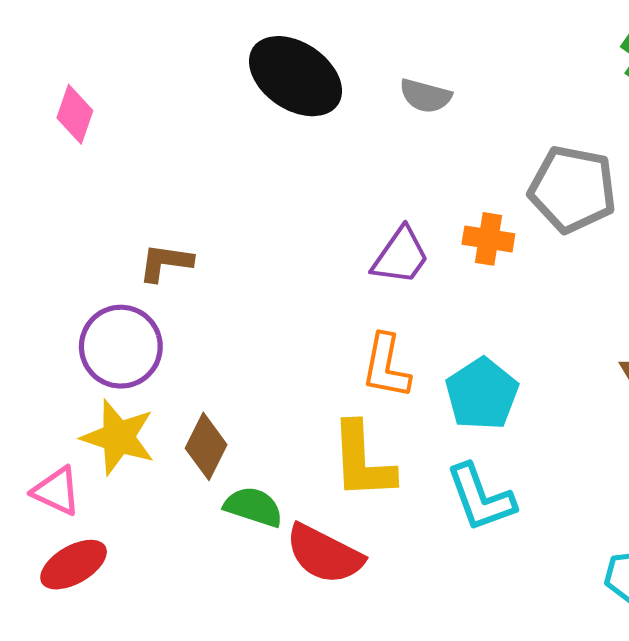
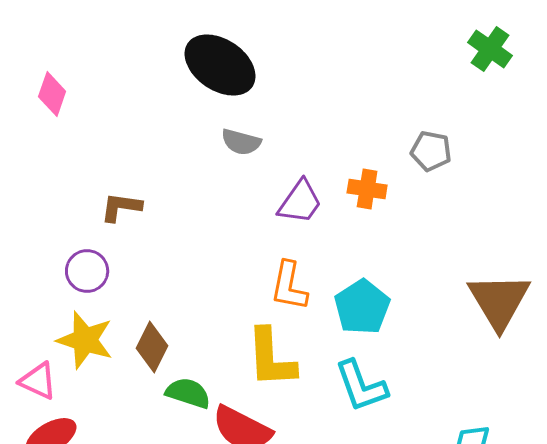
gray semicircle: (425, 96) -> (241, 142), moved
gray pentagon: (573, 189) -> (431, 151), size x0.6
purple circle: (121, 347) -> (87, 271), size x0.7

